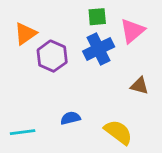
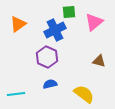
blue cross: (99, 49) -> (55, 30), moved
purple hexagon: (52, 56) -> (47, 57), moved

